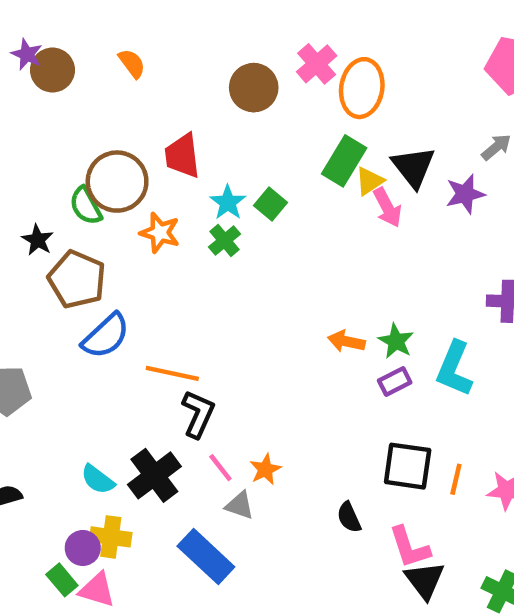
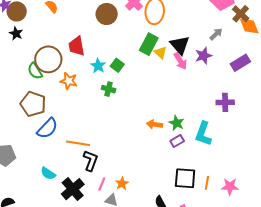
yellow triangle: (369, 181) -> (161, 53), turned -40
pink arrow: (387, 207) -> (180, 61), moved
black star: (38, 240) -> (16, 33), moved
green cross: (225, 241) -> (109, 89), moved, turned -32
pink line: (220, 468) -> (102, 184), turned 64
cyan semicircle: (98, 479) -> (48, 173), moved

